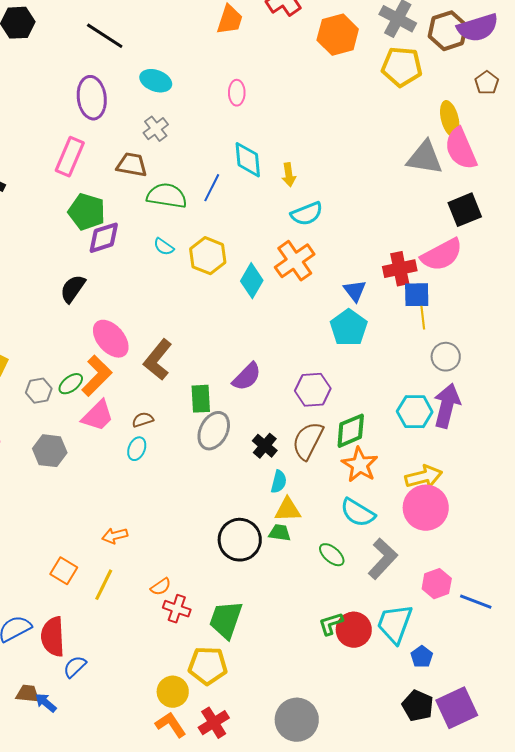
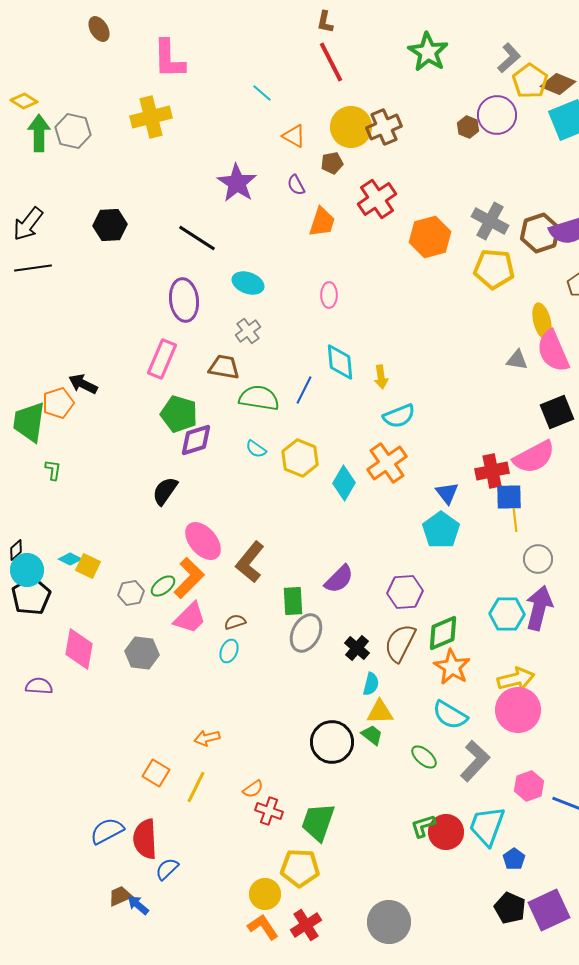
gray triangle: (425, 158) -> (517, 360), size x0.6
green trapezoid: (280, 533) -> (372, 735), turned 30
brown trapezoid: (28, 694) -> (120, 896), turned -30

